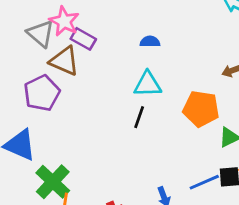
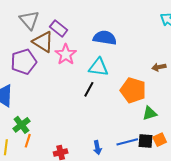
pink star: (64, 21) -> (66, 54), moved
blue semicircle: (150, 42) -> (105, 38), size x1.6
green cross: (53, 182) -> (21, 125), size x0.7

